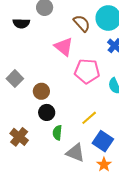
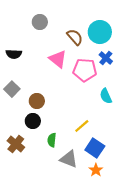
black semicircle: (21, 23) -> (14, 54), moved
pink pentagon: (87, 71) -> (85, 70), moved
black circle: (47, 112) -> (33, 121), moved

